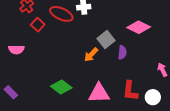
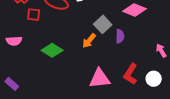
red square: (38, 25) -> (34, 15), turned -32
green diamond: (61, 87) -> (52, 50), moved
red L-shape: (130, 91) -> (131, 74), turned 30

